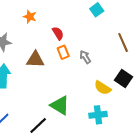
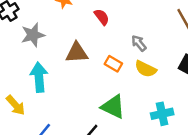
orange rectangle: (63, 52) -> (113, 64), moved, turned -32
yellow semicircle: (103, 88) -> (146, 69), moved

